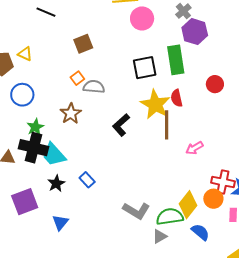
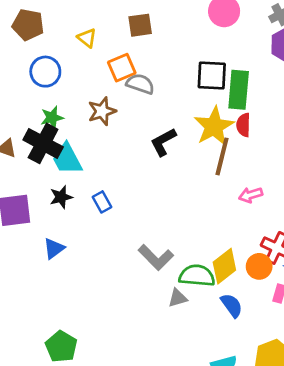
yellow triangle: (25, 54) -> (87, 38), moved
green rectangle: (176, 60) -> (239, 90), moved
orange square: (77, 78) -> (122, 68), size x1.5

